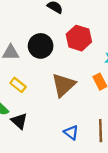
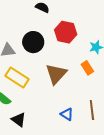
yellow rectangle: (18, 85) -> (17, 78), size x1.6
black triangle: (19, 121) -> (19, 120), moved

